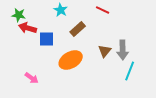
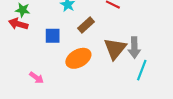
red arrow: (28, 28) -> (18, 24), moved
brown triangle: (105, 51) -> (115, 49), size x1.6

